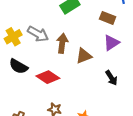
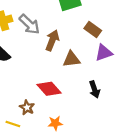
brown rectangle: (108, 18) -> (93, 30), moved
red diamond: (48, 77) -> (49, 89), moved

